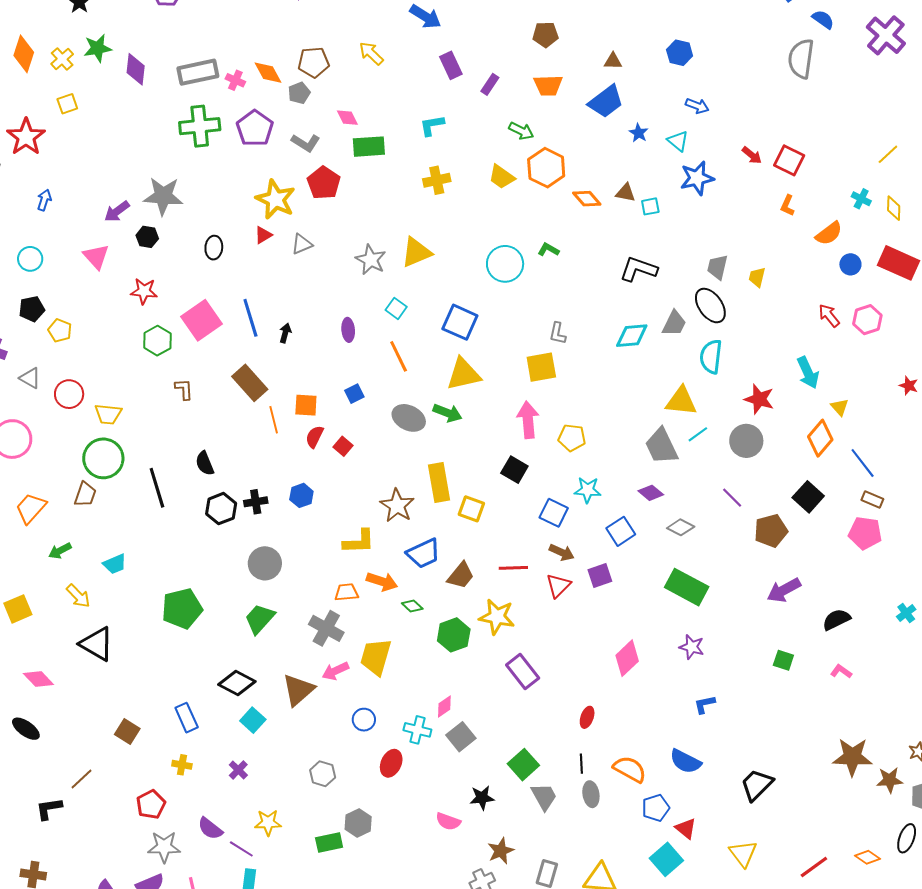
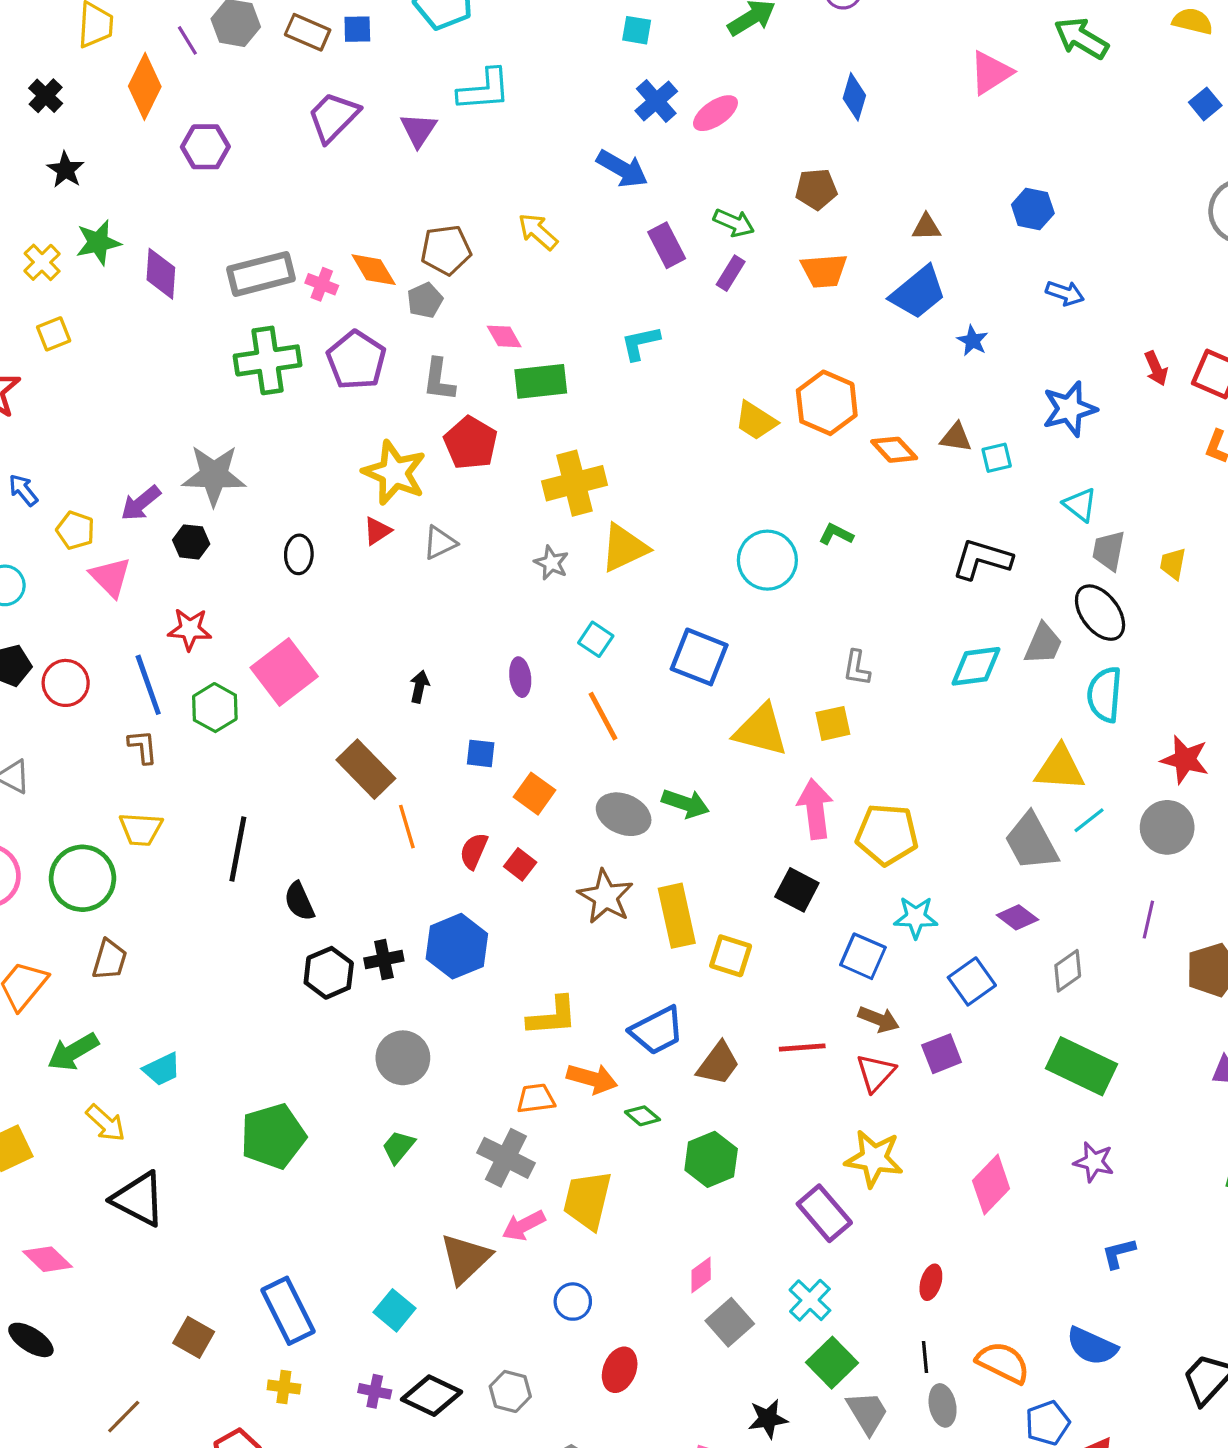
green arrow: (521, 131) -> (734, 223), moved
cyan triangle: (678, 141) -> (1080, 505), moved
gray L-shape: (306, 143) -> (439, 380), turned 68
red arrow: (752, 155) -> (1156, 368), turned 30
yellow cross: (437, 180) -> (575, 483), moved, size x1.4
blue arrow: (44, 200) -> (23, 490), turned -55
gray star: (371, 260) -> (551, 563), size x0.7
blue line: (250, 318) -> (148, 685), moved
yellow pentagon: (60, 330) -> (75, 530), moved
yellow square: (541, 367) -> (833, 723), size x0.7
yellow triangle: (464, 374) -> (761, 730), moved, turned 30
brown L-shape: (184, 389) -> (143, 747), moved
red circle: (69, 394) -> (66, 683), moved
blue square: (354, 394) -> (481, 753), moved, turned 36
orange square: (306, 405) -> (534, 794), moved, turned 35
yellow pentagon: (572, 438) -> (887, 834), size x1.4
green circle: (103, 458) -> (82, 878), moved
black line: (157, 488) -> (238, 849), moved, turned 30
blue hexagon: (301, 495) -> (457, 946), size x1.6
purple line: (732, 498) -> (1148, 920), turned 60
brown star: (397, 506) -> (606, 897), moved
gray diamond: (681, 527) -> (1068, 971), turned -60
green arrow: (60, 551) -> (73, 1052), size x1.4
yellow star: (497, 617) -> (874, 1159), moved
green trapezoid: (260, 619) -> (398, 1147), size x0.7
black diamond: (237, 683) -> (432, 1396), moved
blue rectangle: (187, 718) -> (288, 1311), size x1.4
cyan cross: (417, 730) -> (810, 1300), moved, turned 32
purple cross: (238, 770) -> (375, 1391), turned -30

